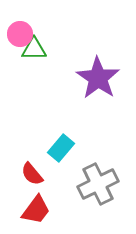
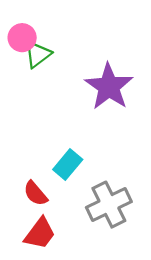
green triangle: (34, 49) -> (38, 54), turned -36

